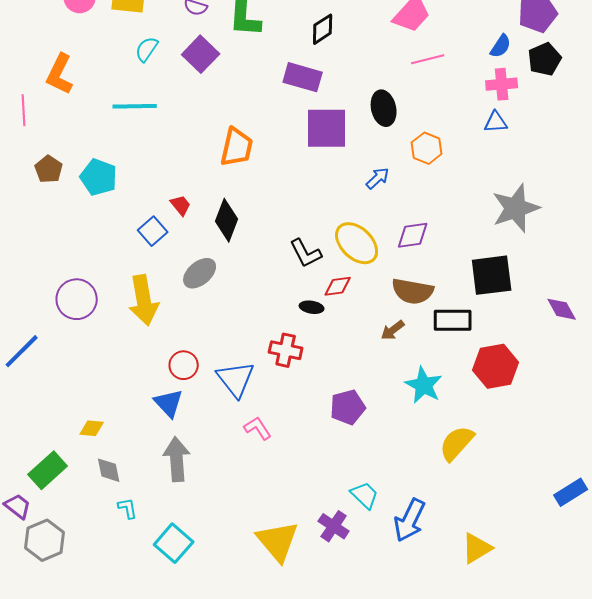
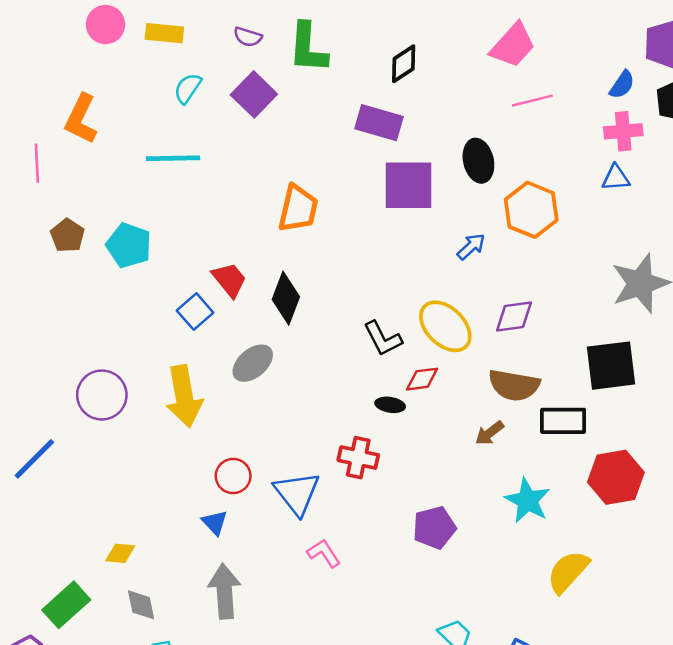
orange hexagon: (427, 148) -> (531, 210), size x1.4
red trapezoid: (181, 205) -> (229, 280), size x1.4
blue triangle: (169, 403) -> (215, 523), size x0.7

